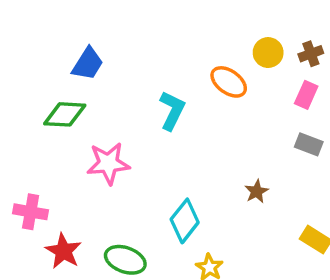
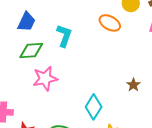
cyan L-shape: (172, 110) -> (64, 36), moved
green diamond: (65, 114) -> (31, 50), moved

